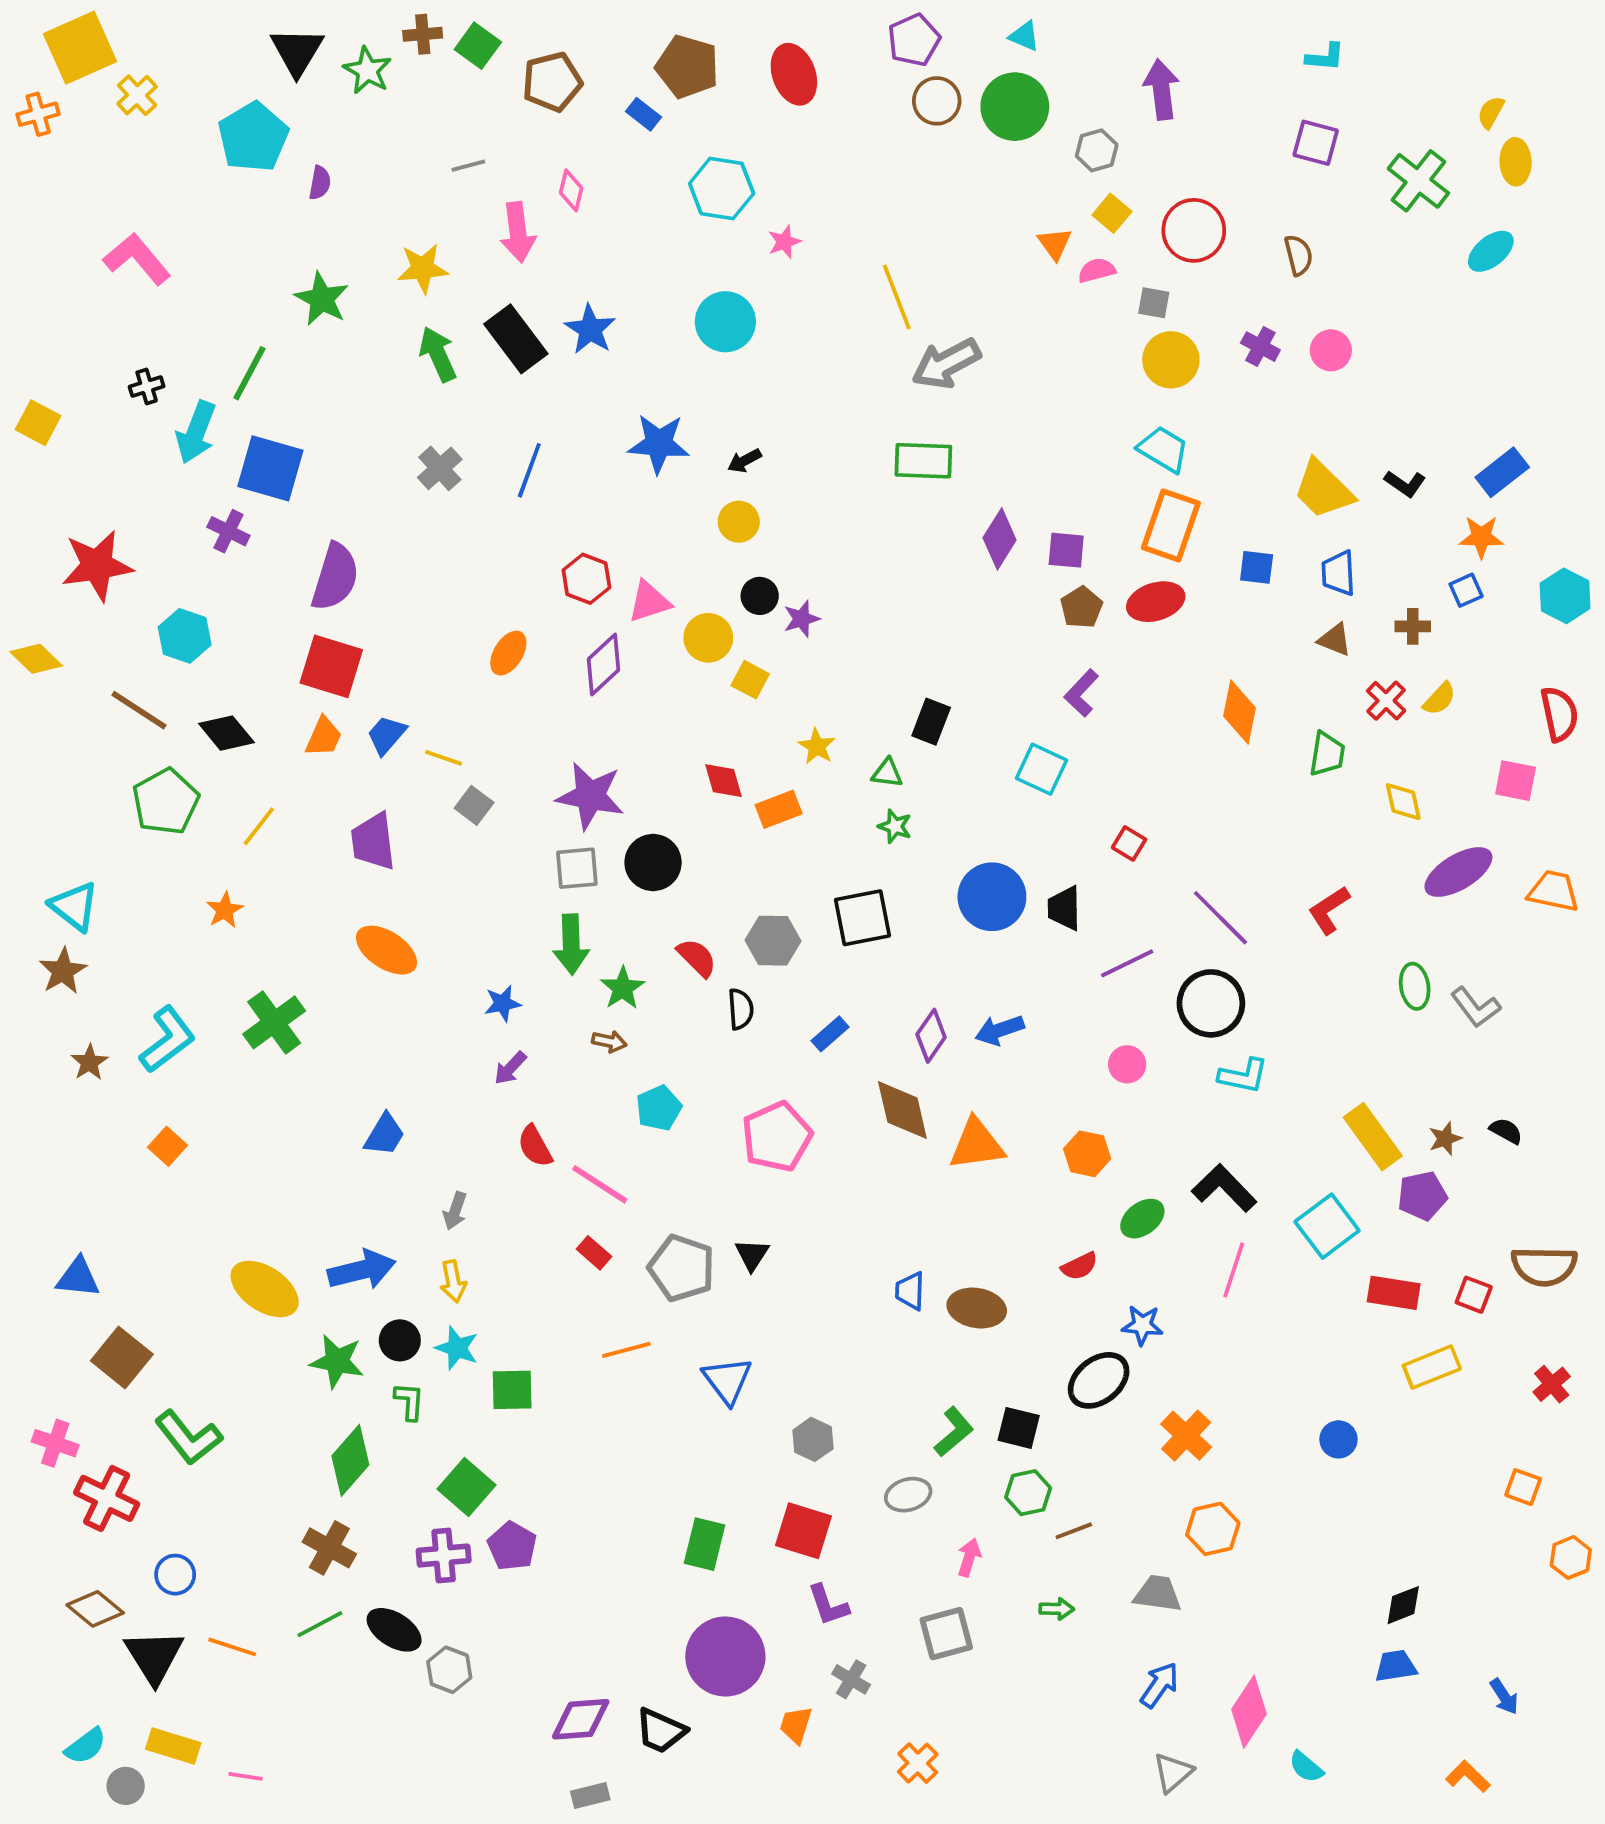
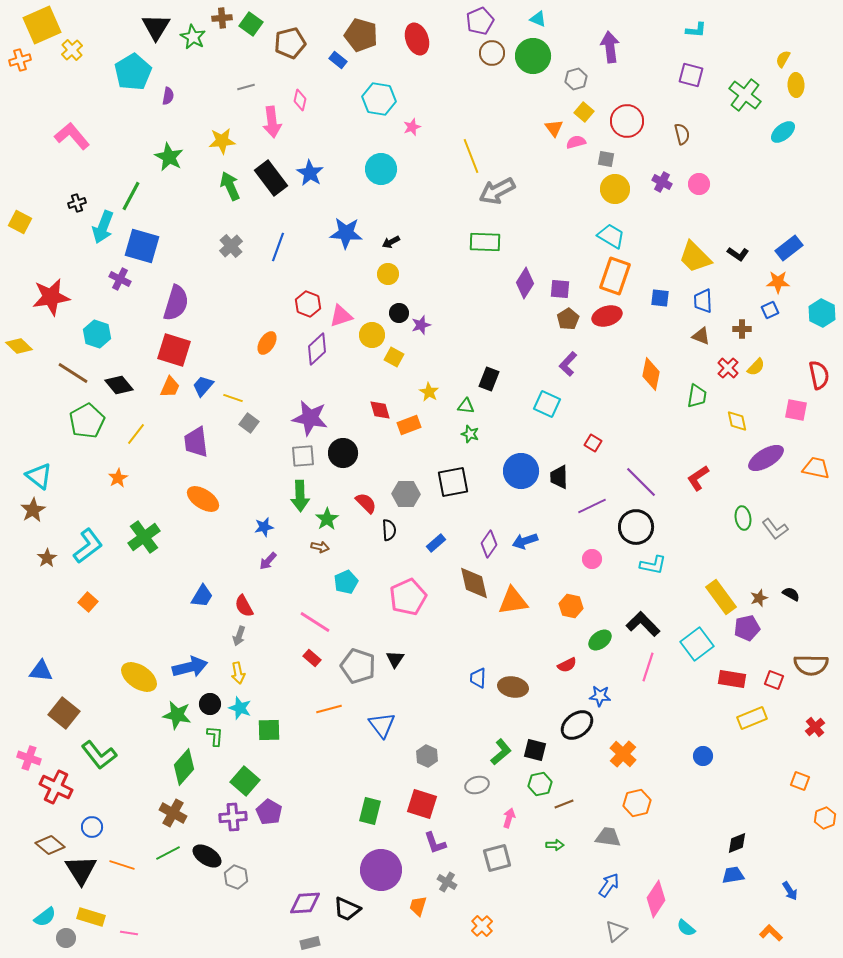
red semicircle: (535, 1146) -> (244, 606), moved

